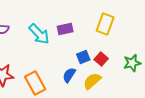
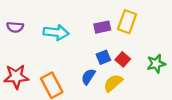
purple rectangle: (65, 29) -> (102, 27), moved
cyan arrow: (39, 34) -> (56, 32), turned -40

